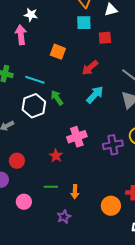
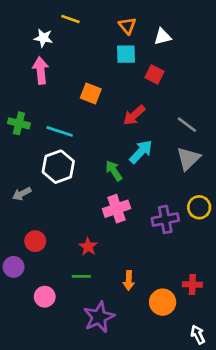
white star: (31, 15) -> (43, 38), moved
red square: (105, 38) -> (154, 75), turned 32
green arrow: (57, 98) -> (114, 171), moved
red star: (56, 156) -> (88, 247), moved
orange arrow: (75, 192) -> (129, 280), moved
purple star: (64, 217) -> (99, 317), size x1.6

